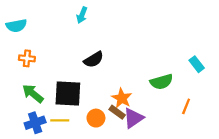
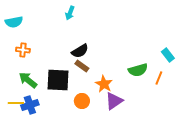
orange line: (186, 106) -> (159, 78), moved
brown rectangle: (117, 112) -> (82, 66), moved
yellow line: (60, 120) -> (16, 103), moved

